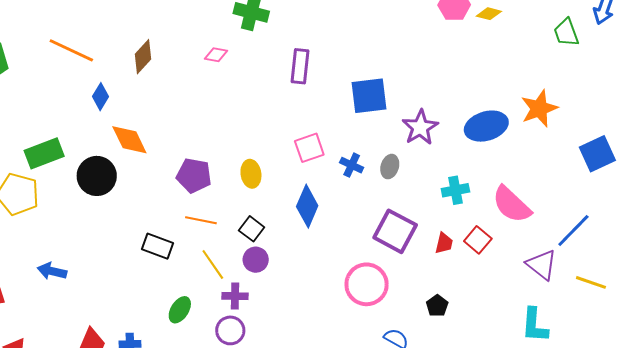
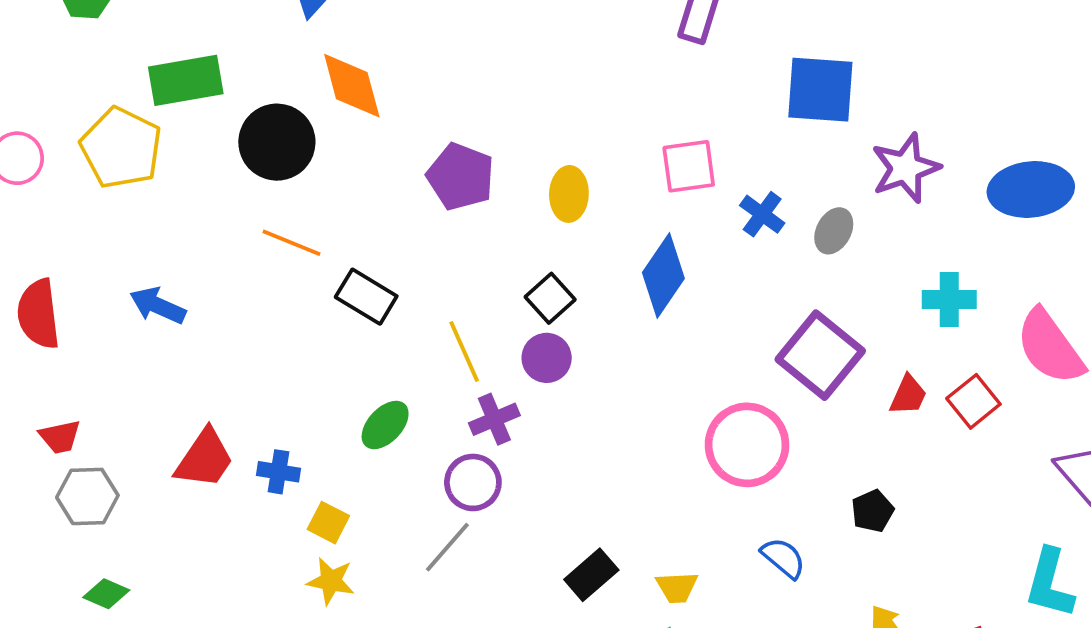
orange line: (201, 220) -> (292, 243), moved
purple cross: (235, 296) -> (494, 419), turned -35

